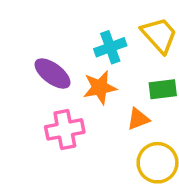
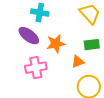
cyan cross: (110, 47) -> (40, 13), moved, turned 30

